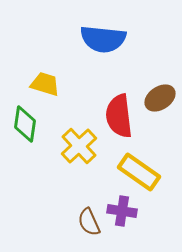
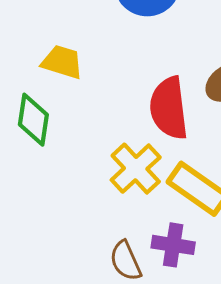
yellow cross: (79, 146) -> (136, 169), moved

